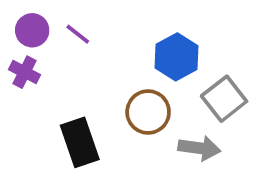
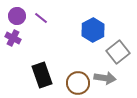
brown circle: (148, 112) -> (78, 83), moved

